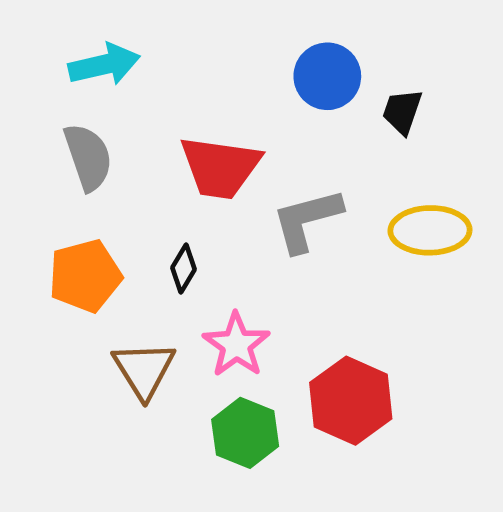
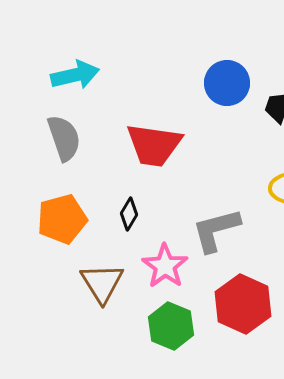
gray L-shape: (307, 220) -> (216, 230), moved

